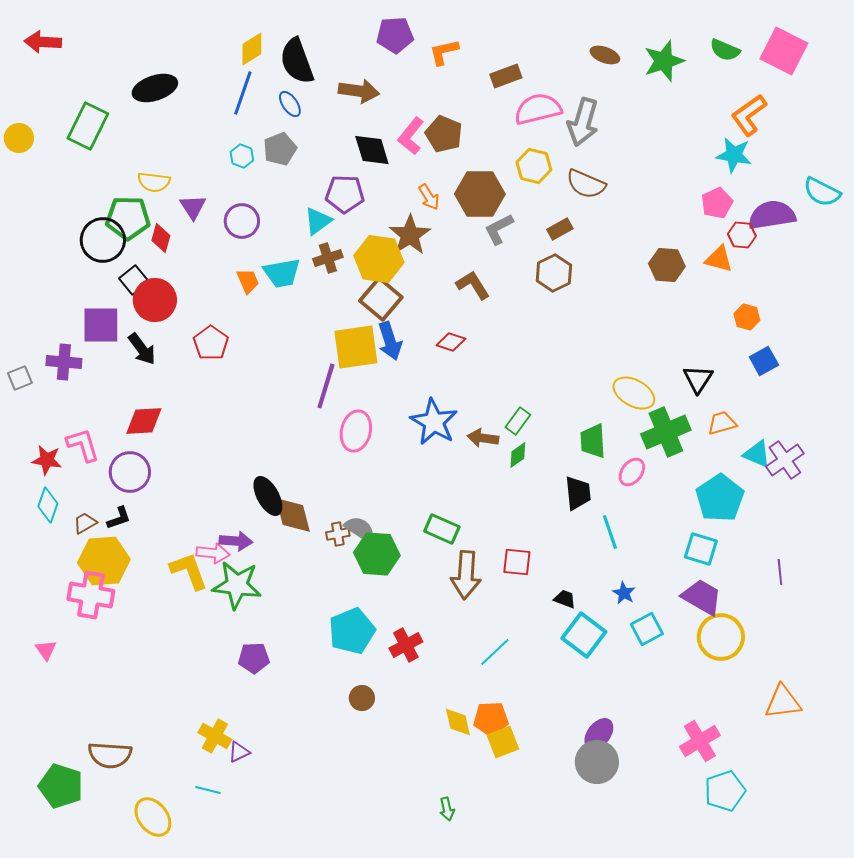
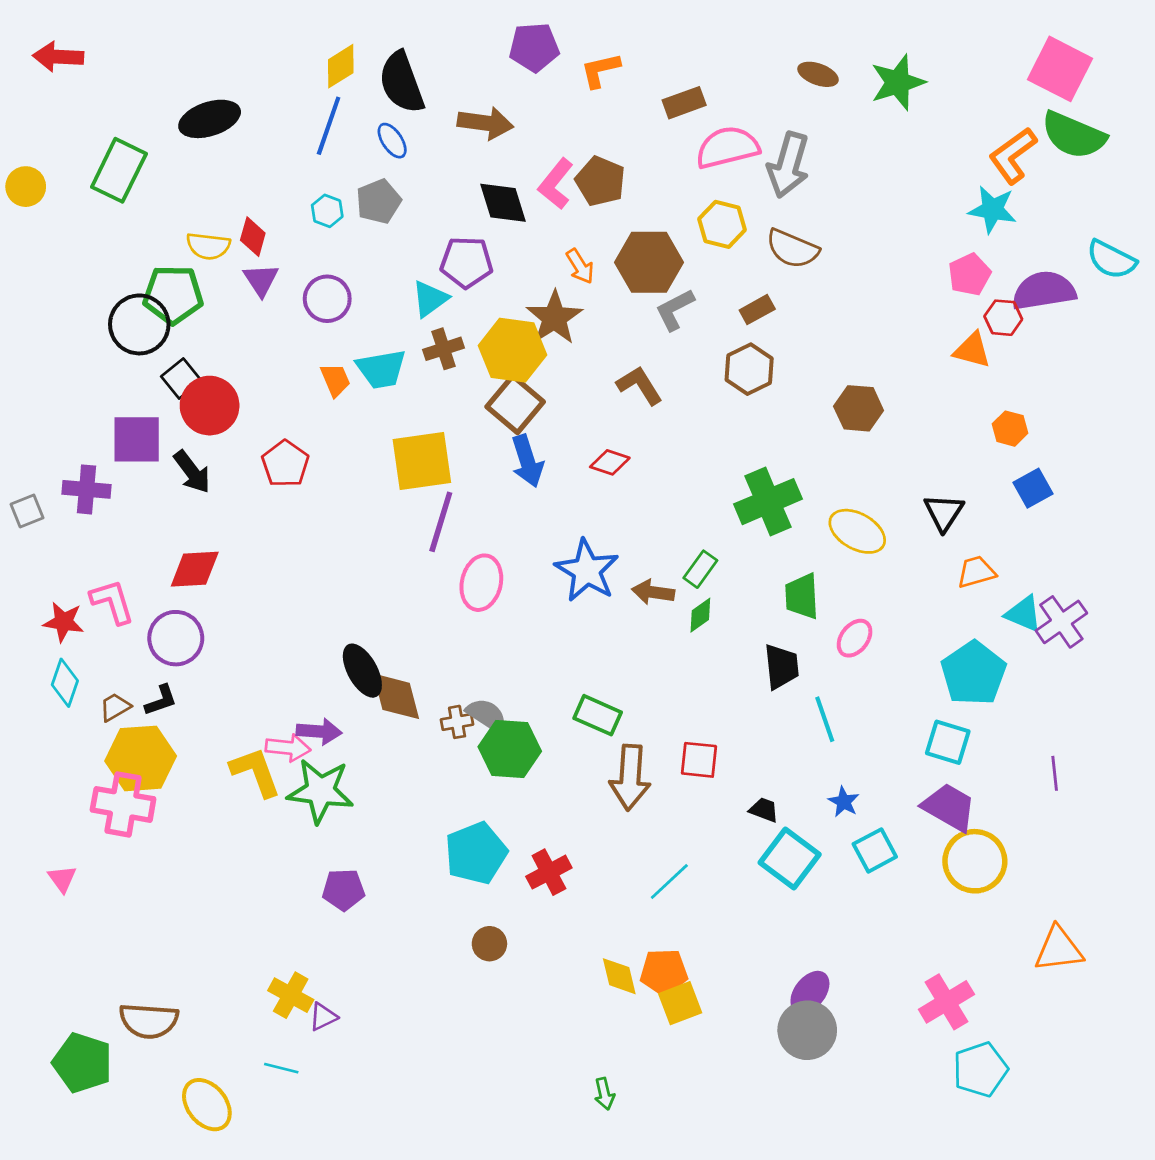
green semicircle: (725, 50) -> (1074, 135), moved, size x1.6
red diamond: (161, 238) -> (253, 237), moved
brown hexagon: (667, 265) -> (859, 408), moved
yellow square: (356, 347) -> (422, 461), moved
green cross: (666, 432) -> (768, 502), moved

